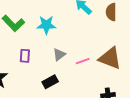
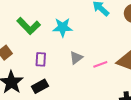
black rectangle: (50, 82) -> (40, 86), moved

